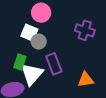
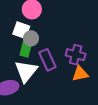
purple cross: (85, 30) -> (76, 55), moved
green rectangle: (20, 62) -> (26, 49), moved

